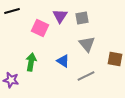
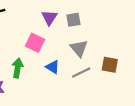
pink square: (40, 28) -> (35, 43), moved
gray line: (86, 76) -> (81, 72), moved

